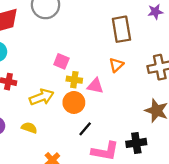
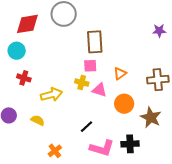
brown rectangle: (121, 29) -> (95, 42), moved
pink square: (61, 61) -> (90, 66), moved, turned -32
orange circle: (74, 102) -> (124, 104), moved

